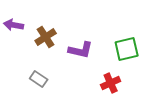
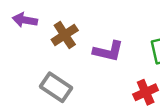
gray rectangle: (39, 79) -> (56, 87), size x1.4

